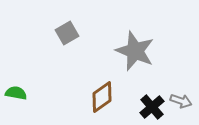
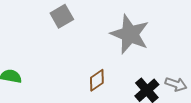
brown diamond: (102, 97) -> (97, 80), size x0.7

